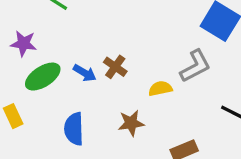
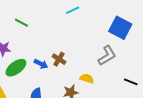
yellow semicircle: (160, 89) -> (87, 78), moved, turned 32

